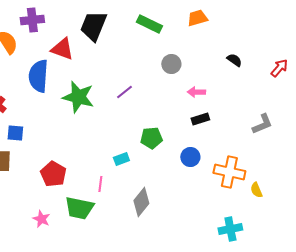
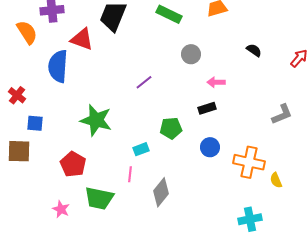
green star: (78, 97) -> (96, 120), moved
black rectangle: (200, 119) -> (207, 108), moved
pink line: (100, 184) -> (130, 174), moved

